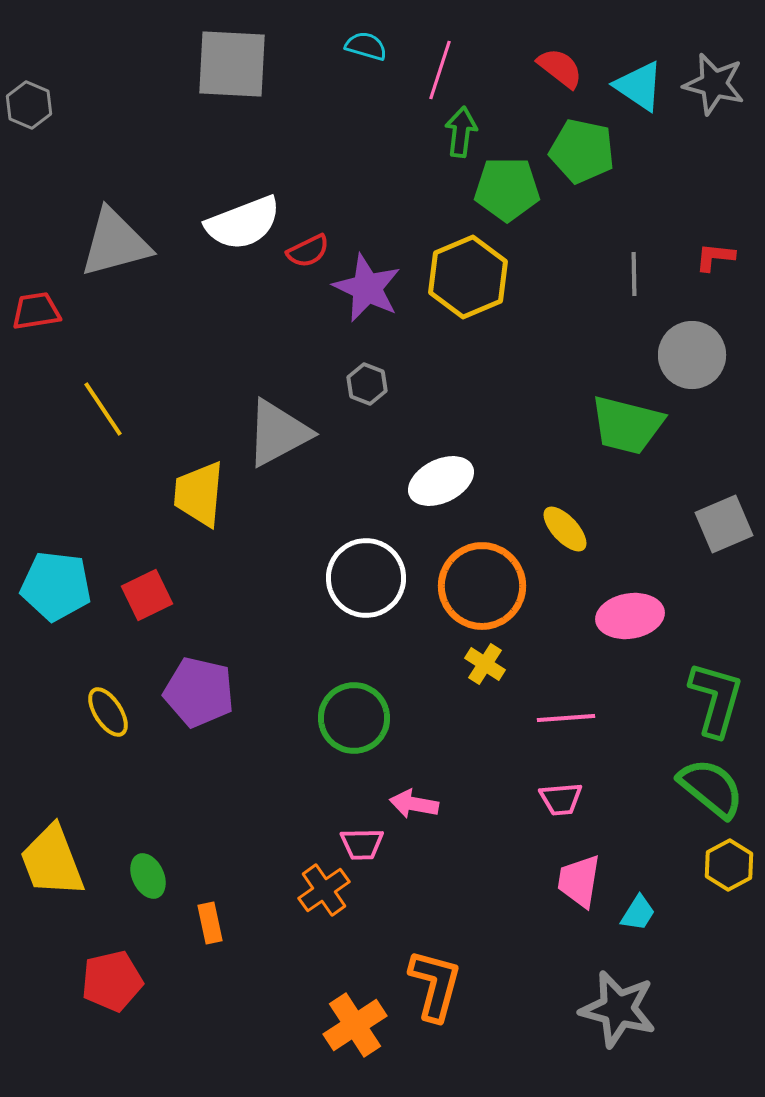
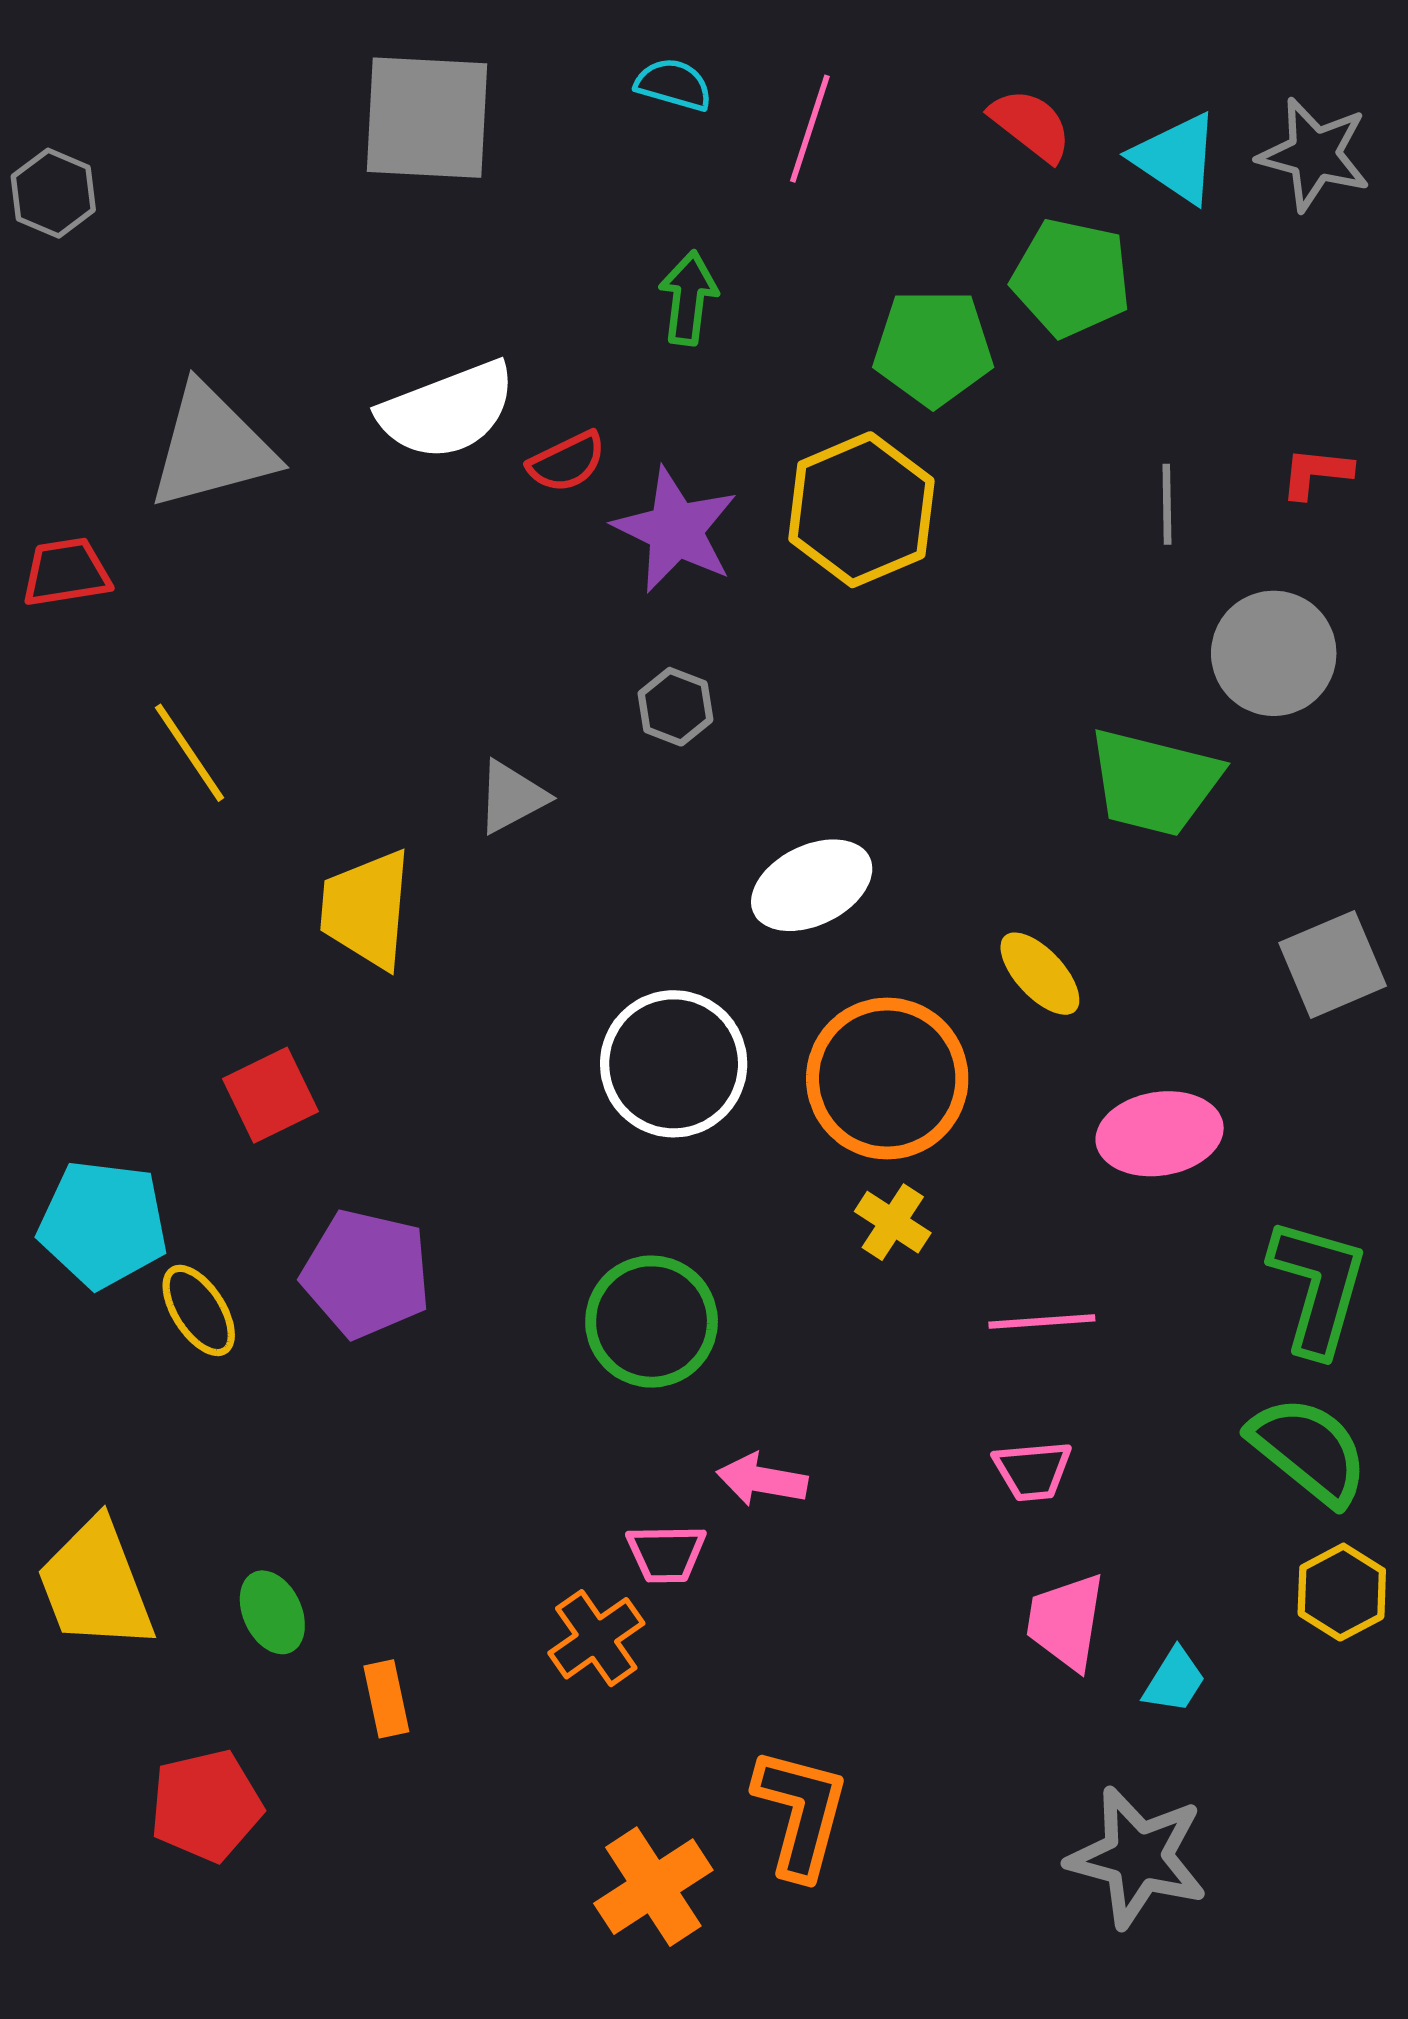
green arrow: (461, 132) -> (688, 298), moved
gray triangle: (278, 433) -> (512, 797), size x0.6
cyan pentagon: (56, 586) -> (103, 1224), moved

